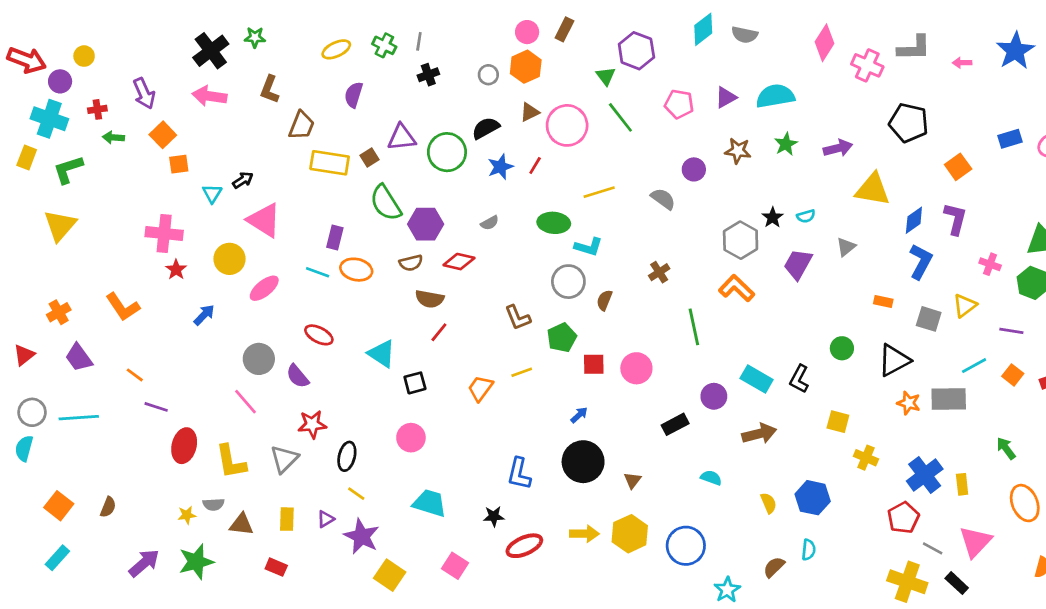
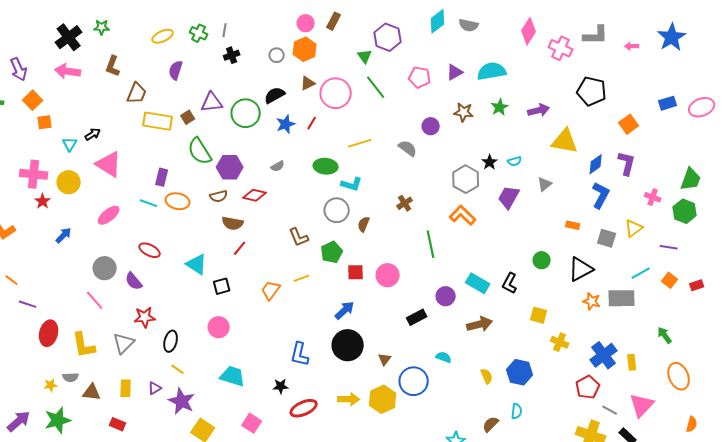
yellow circle: (229, 259) -> (69, 182), moved
blue arrow: (579, 415) -> (345, 310), size x1.5
blue circle: (686, 546) -> (414, 381), moved

